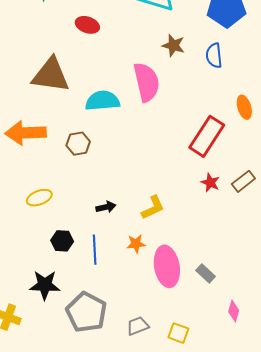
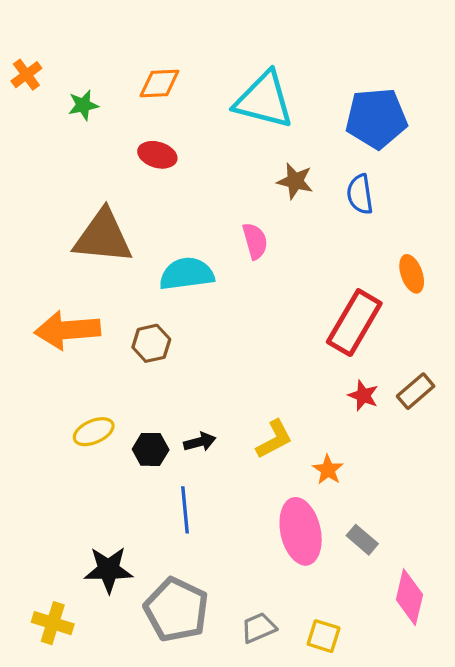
pink semicircle: (146, 82) -> (255, 241), size x0.6
black hexagon: (62, 241) -> (151, 449), moved
orange star: (136, 244) -> (328, 470), moved, turned -30
pink diamond: (234, 311) -> (409, 597), size x1.6

